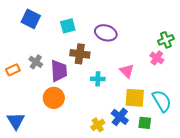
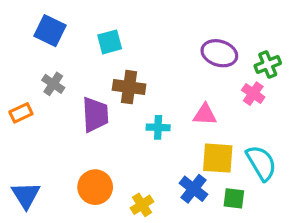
purple ellipse: (106, 33) -> (219, 53), moved
gray cross: (36, 62) -> (53, 84), moved
pink triangle: (127, 71) -> (205, 115), turned -42
orange circle: (54, 98) -> (95, 187), moved
yellow cross: (98, 125) -> (142, 205), moved

